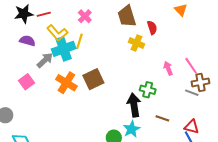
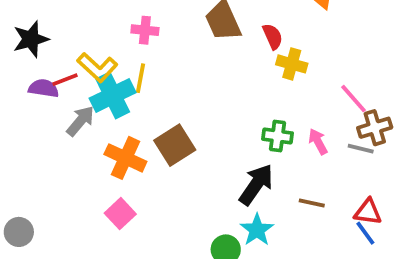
red line: (44, 14) -> (65, 80), moved
pink cross: (85, 16) -> (145, 30), turned -32
yellow cross: (136, 43) -> (292, 64), moved
pink arrow: (168, 68) -> (318, 142), moved
pink square: (26, 82) -> (120, 214), moved
green cross: (148, 90) -> (278, 136), moved
black arrow: (134, 105) -> (256, 185), turned 50

